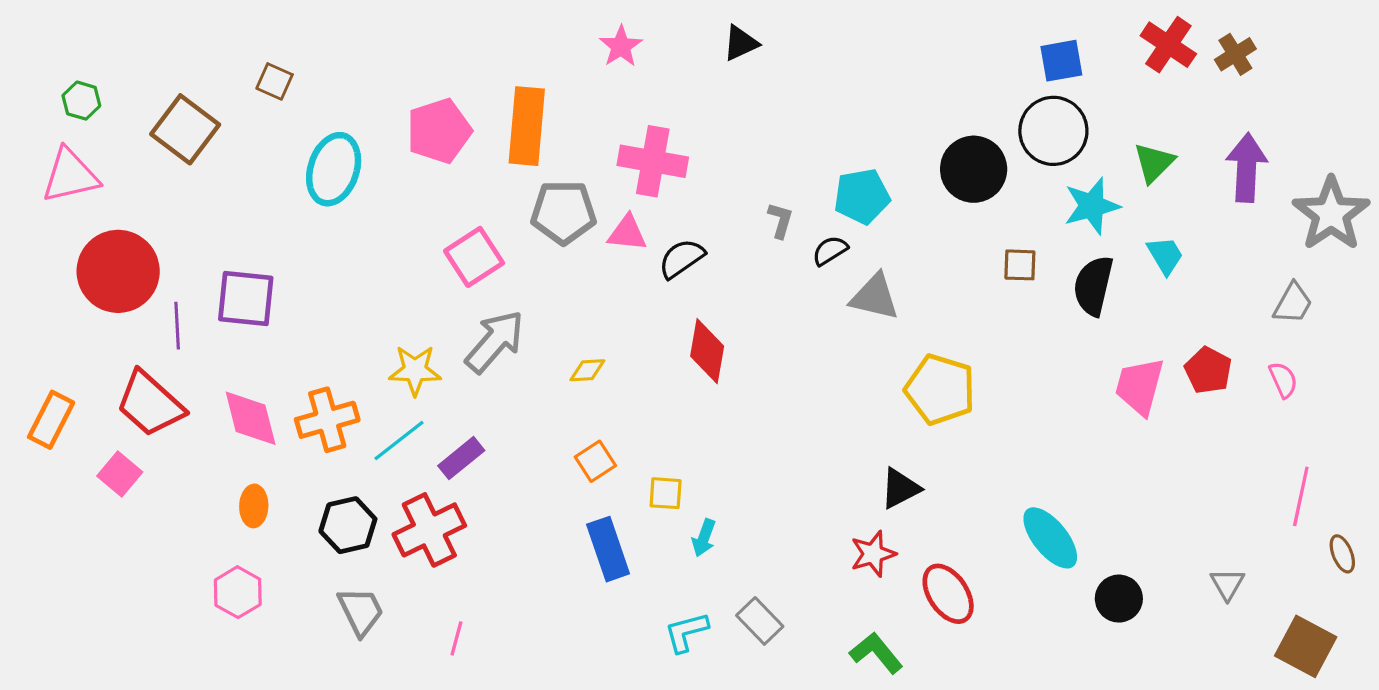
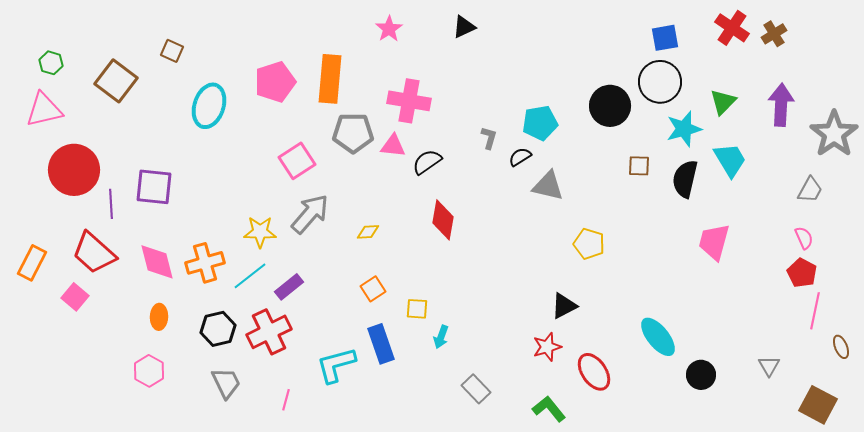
cyan trapezoid: (1165, 255) -> (730, 160), size x1.4
red pentagon: (1208, 370) -> (802, 273), moved
yellow pentagon: (940, 389) -> (589, 244), size x0.7
cyan L-shape: (686, 632) -> (336, 365), moved, size x1.4

